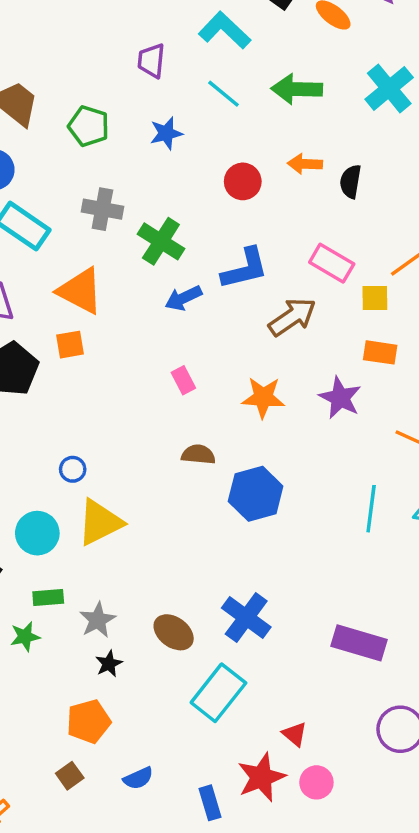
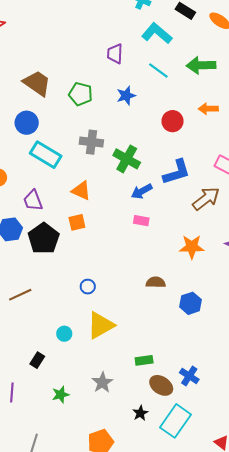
orange triangle: (80, 291) -> (81, 191), size x0.7
pink rectangle: (183, 380) -> (141, 221), moved, turned -49
blue circle: (73, 469) -> (88, 287), moved
blue hexagon: (256, 494) -> (191, 303), size x0.7
cyan circle: (37, 533) -> (64, 334), size x0.6
green rectangle: (48, 597) -> (144, 360), moved
blue cross: (246, 617) -> (189, 376), size x0.7
brown ellipse: (174, 632) -> (161, 385), moved
black star: (109, 664) -> (140, 413), moved

